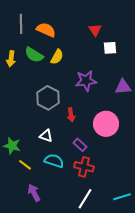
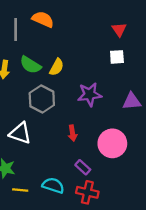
orange semicircle: (46, 30) -> (43, 19), moved
red triangle: (95, 30) -> (119, 30), moved
gray hexagon: (48, 98) -> (42, 99), moved
white triangle: (46, 136) -> (20, 133), moved, size x1.5
yellow line: (25, 165) -> (20, 190), turned -32

